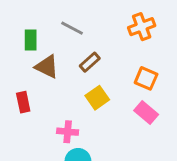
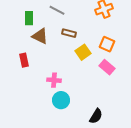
brown rectangle: (90, 62) -> (69, 33), turned 56
yellow square: (97, 98) -> (83, 52), moved

